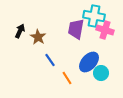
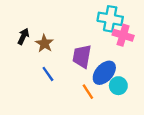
purple trapezoid: (76, 29) -> (82, 56), moved
blue line: (50, 60) -> (48, 74), moved
orange line: (67, 78) -> (88, 92), moved

